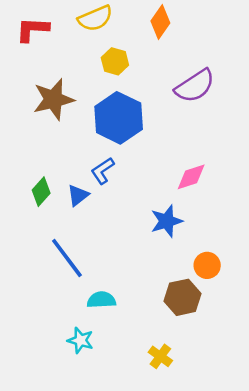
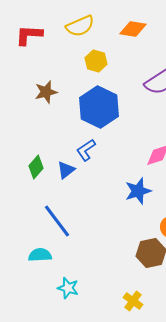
orange diamond: (160, 22) -> (133, 29), turned 64
brown star: (53, 99) -> (46, 92), size x0.7
cyan semicircle: (101, 300) -> (40, 255), moved

